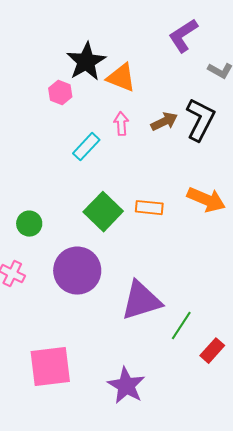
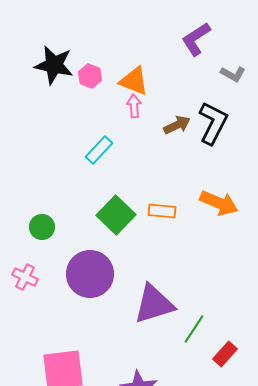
black star: (86, 62) -> (54, 65), moved, turned -30
pink hexagon: (60, 93) -> (90, 76), moved
pink arrow: (121, 124) -> (134, 106), moved

